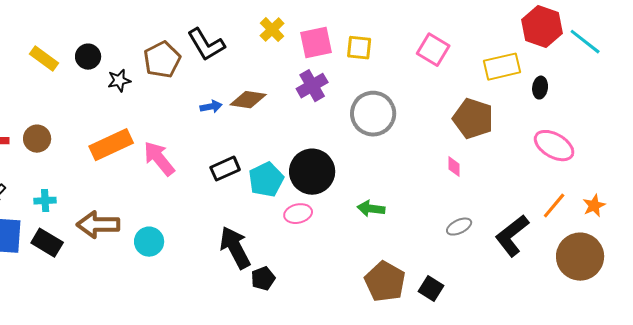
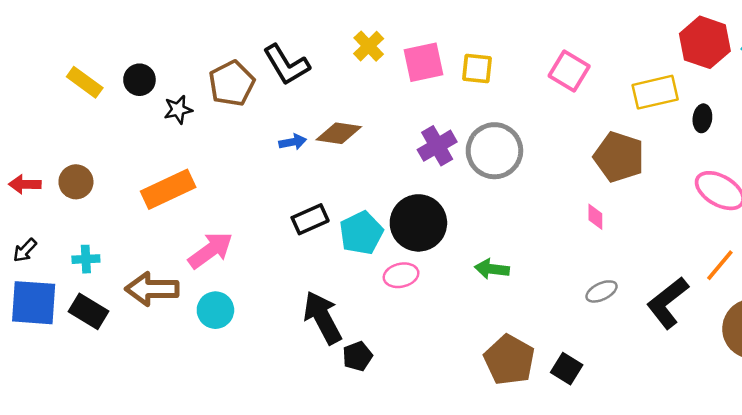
purple cross: (312, 86) -> (437, 146), moved
pink arrow: (159, 159) -> (210, 250), moved, turned 93

